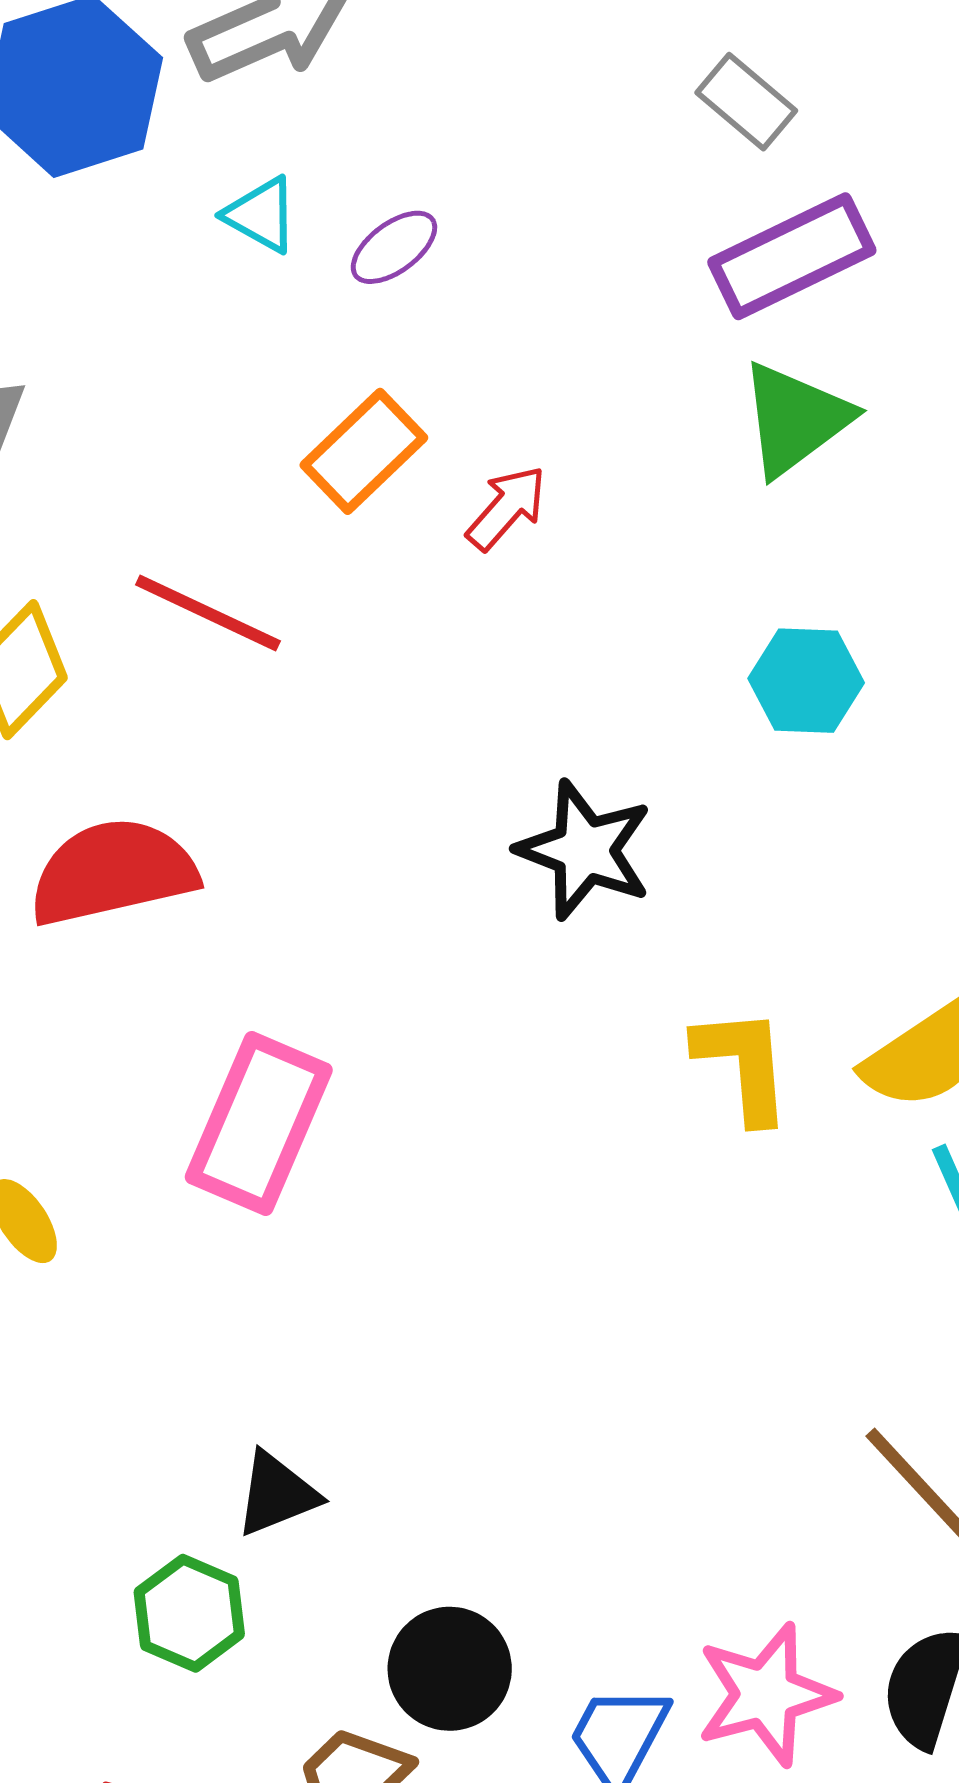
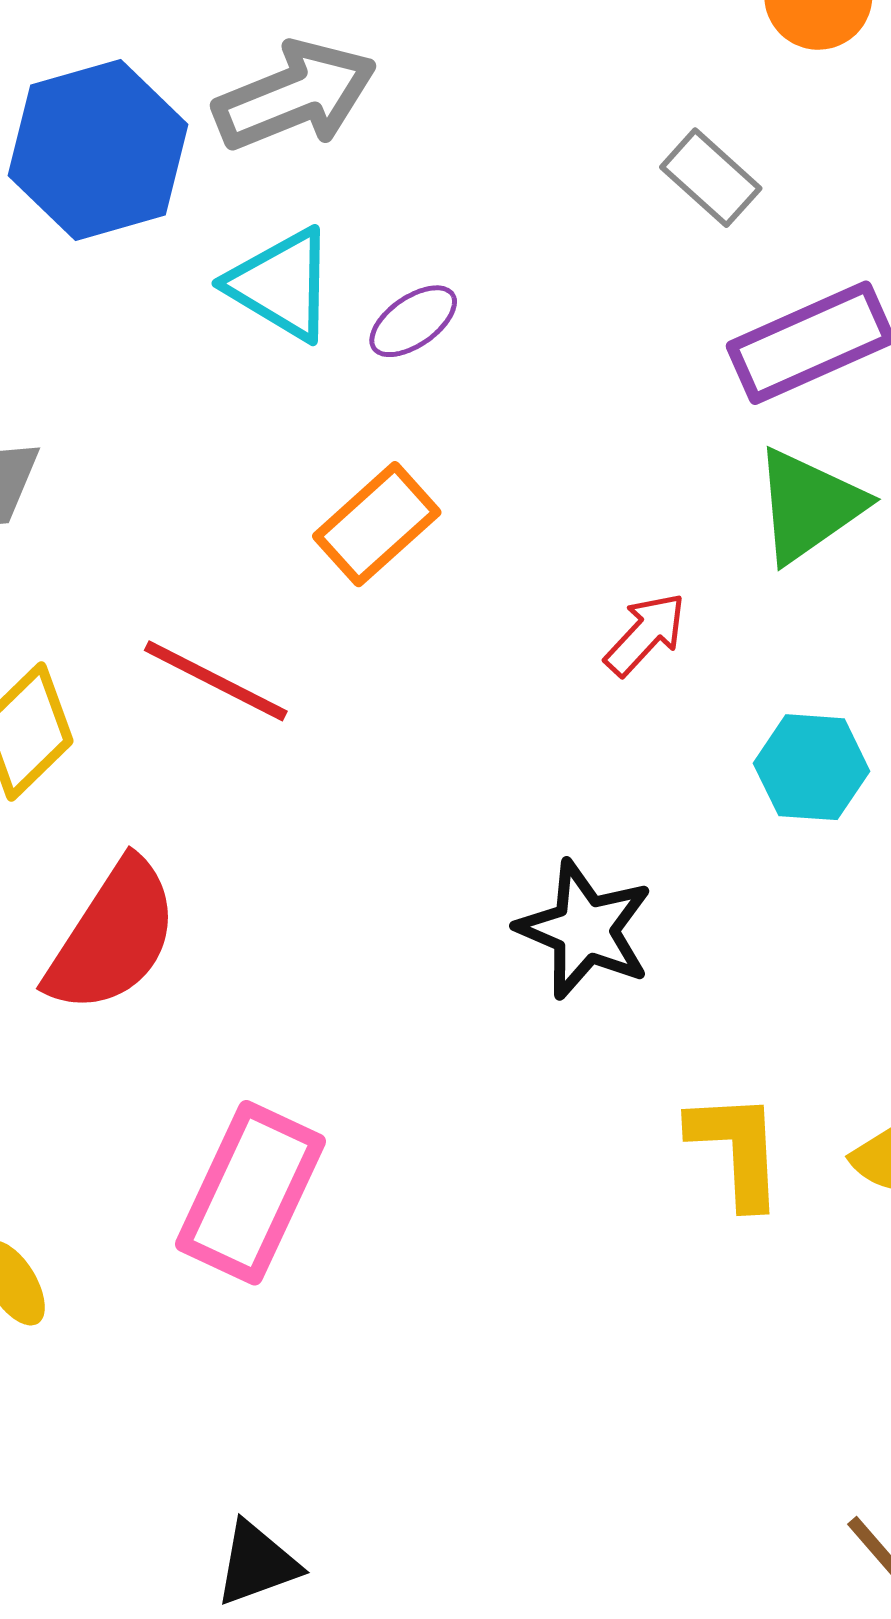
gray rectangle: (746, 102) -> (711, 178), moved
cyan triangle: (261, 215) -> (281, 285), size x1.5
red arrow: (507, 508) -> (645, 634), moved
red semicircle: (113, 872) -> (113, 937), turned 134

